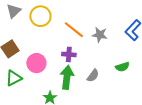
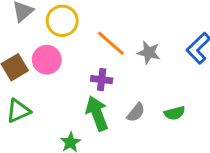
pink circle: (36, 63) -> (47, 60), moved
green semicircle: (122, 67) -> (175, 113), moved
green arrow: (67, 77) -> (97, 113), turned -30

